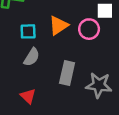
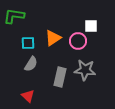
gray star: (99, 85) -> (85, 70), moved

